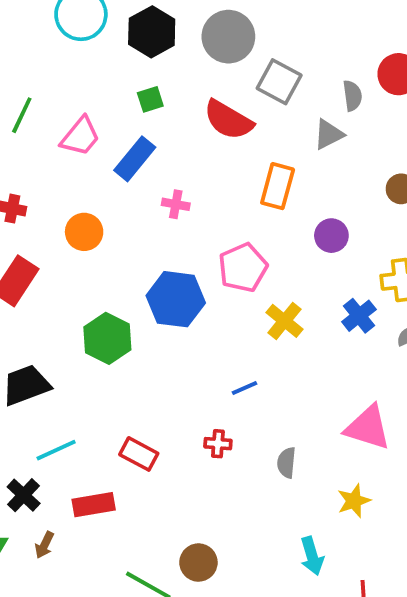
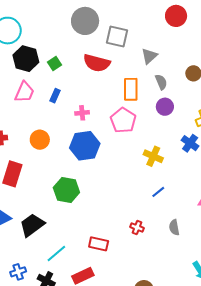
black hexagon: (152, 32) -> (26, 59), moved
gray semicircle: (352, 96) -> (161, 82), moved
blue rectangle: (135, 159) -> (55, 96), size x0.6
pink pentagon: (243, 268) -> (123, 120), moved
blue hexagon: (176, 299) -> (85, 146), moved
blue line: (244, 388) -> (158, 192), moved
red cross: (218, 444) -> (137, 227), turned 32

